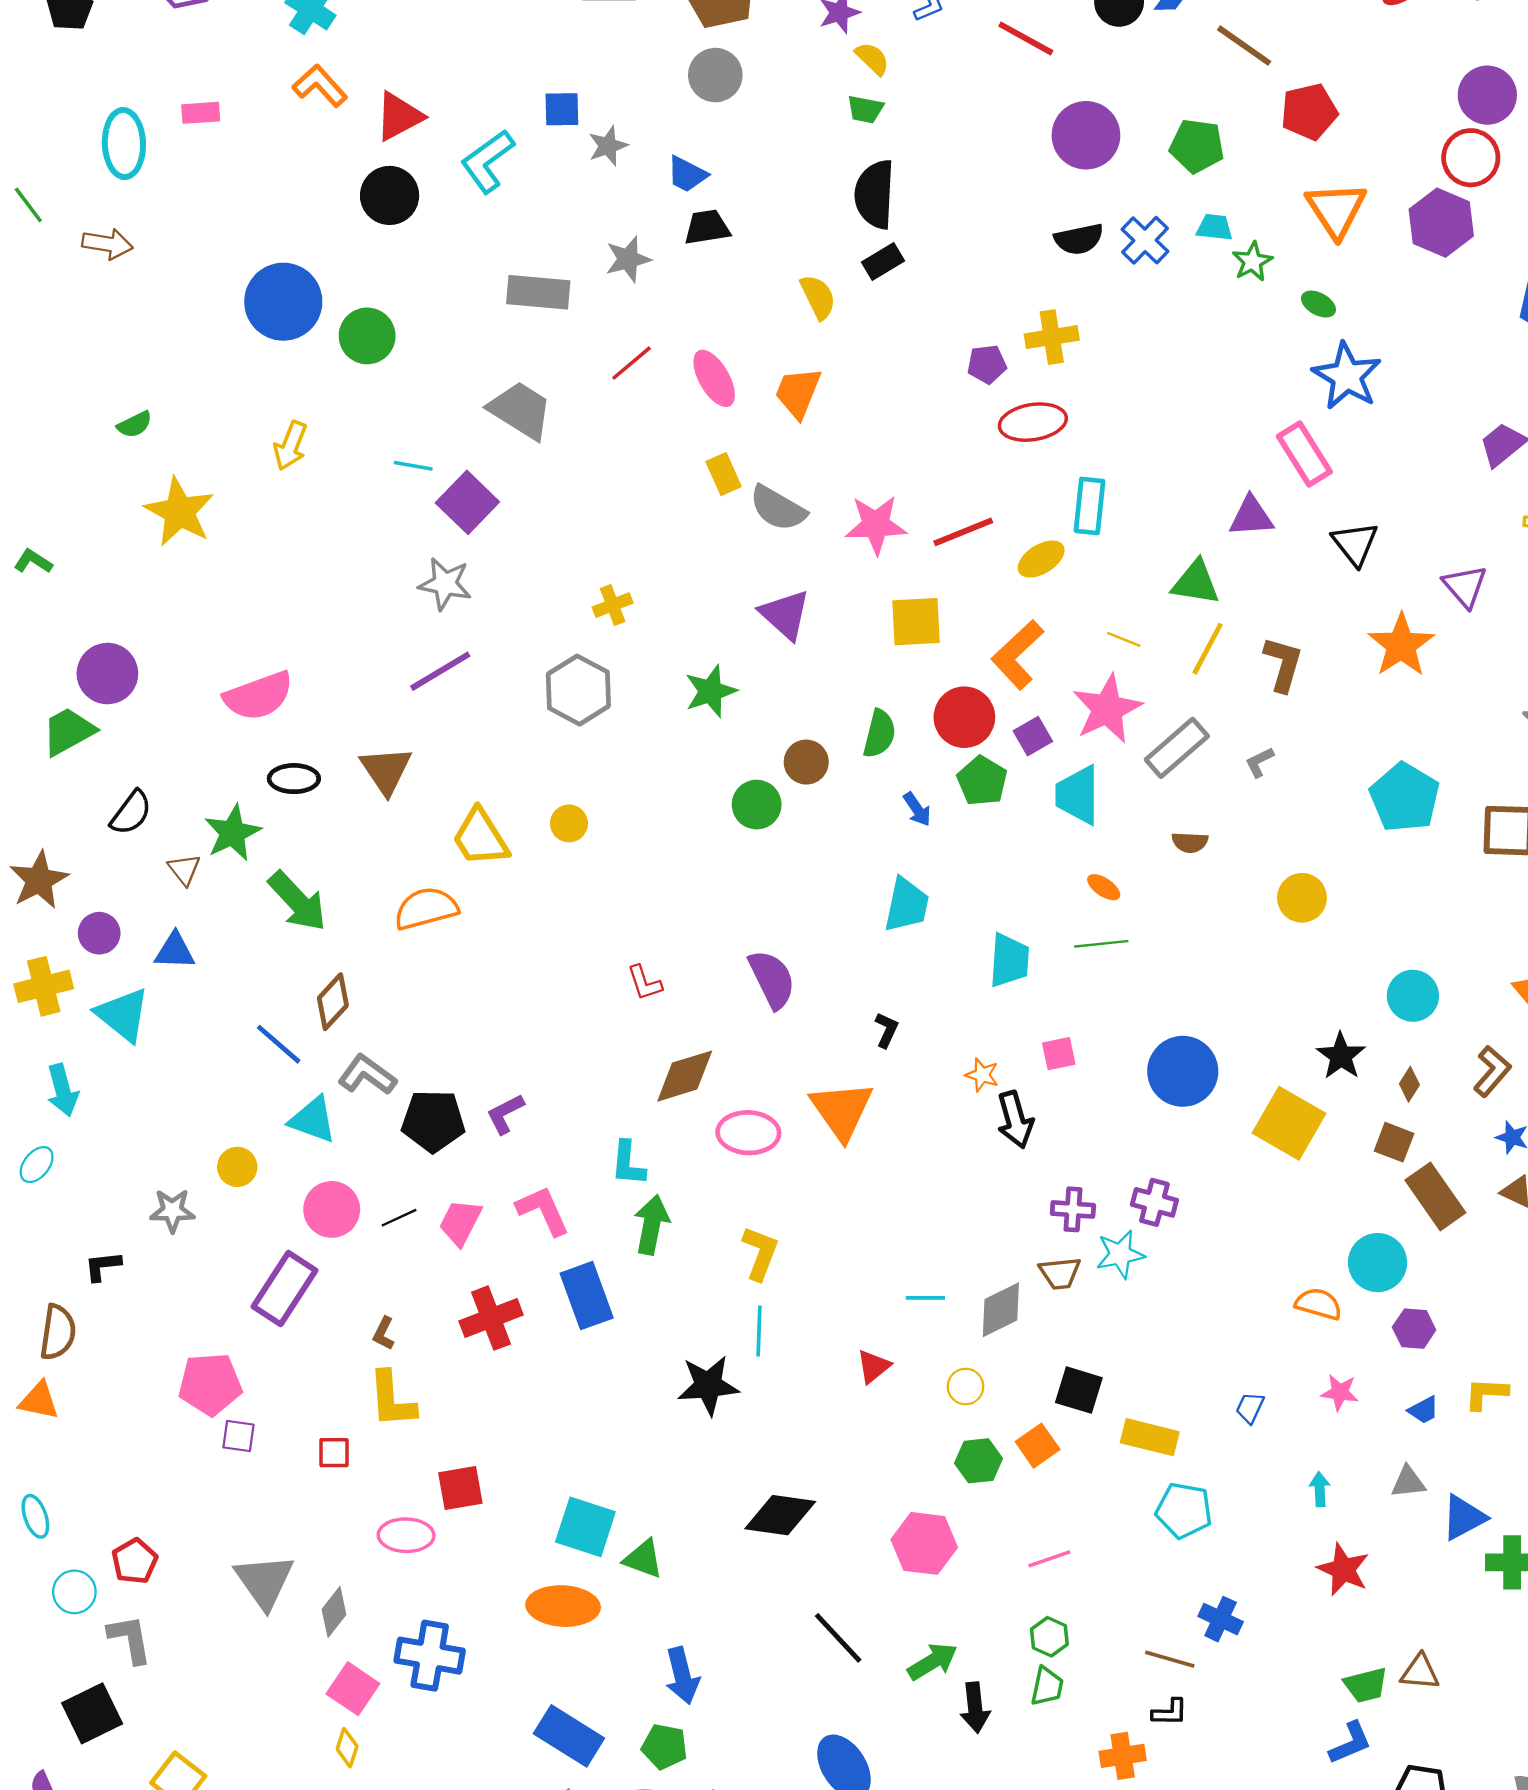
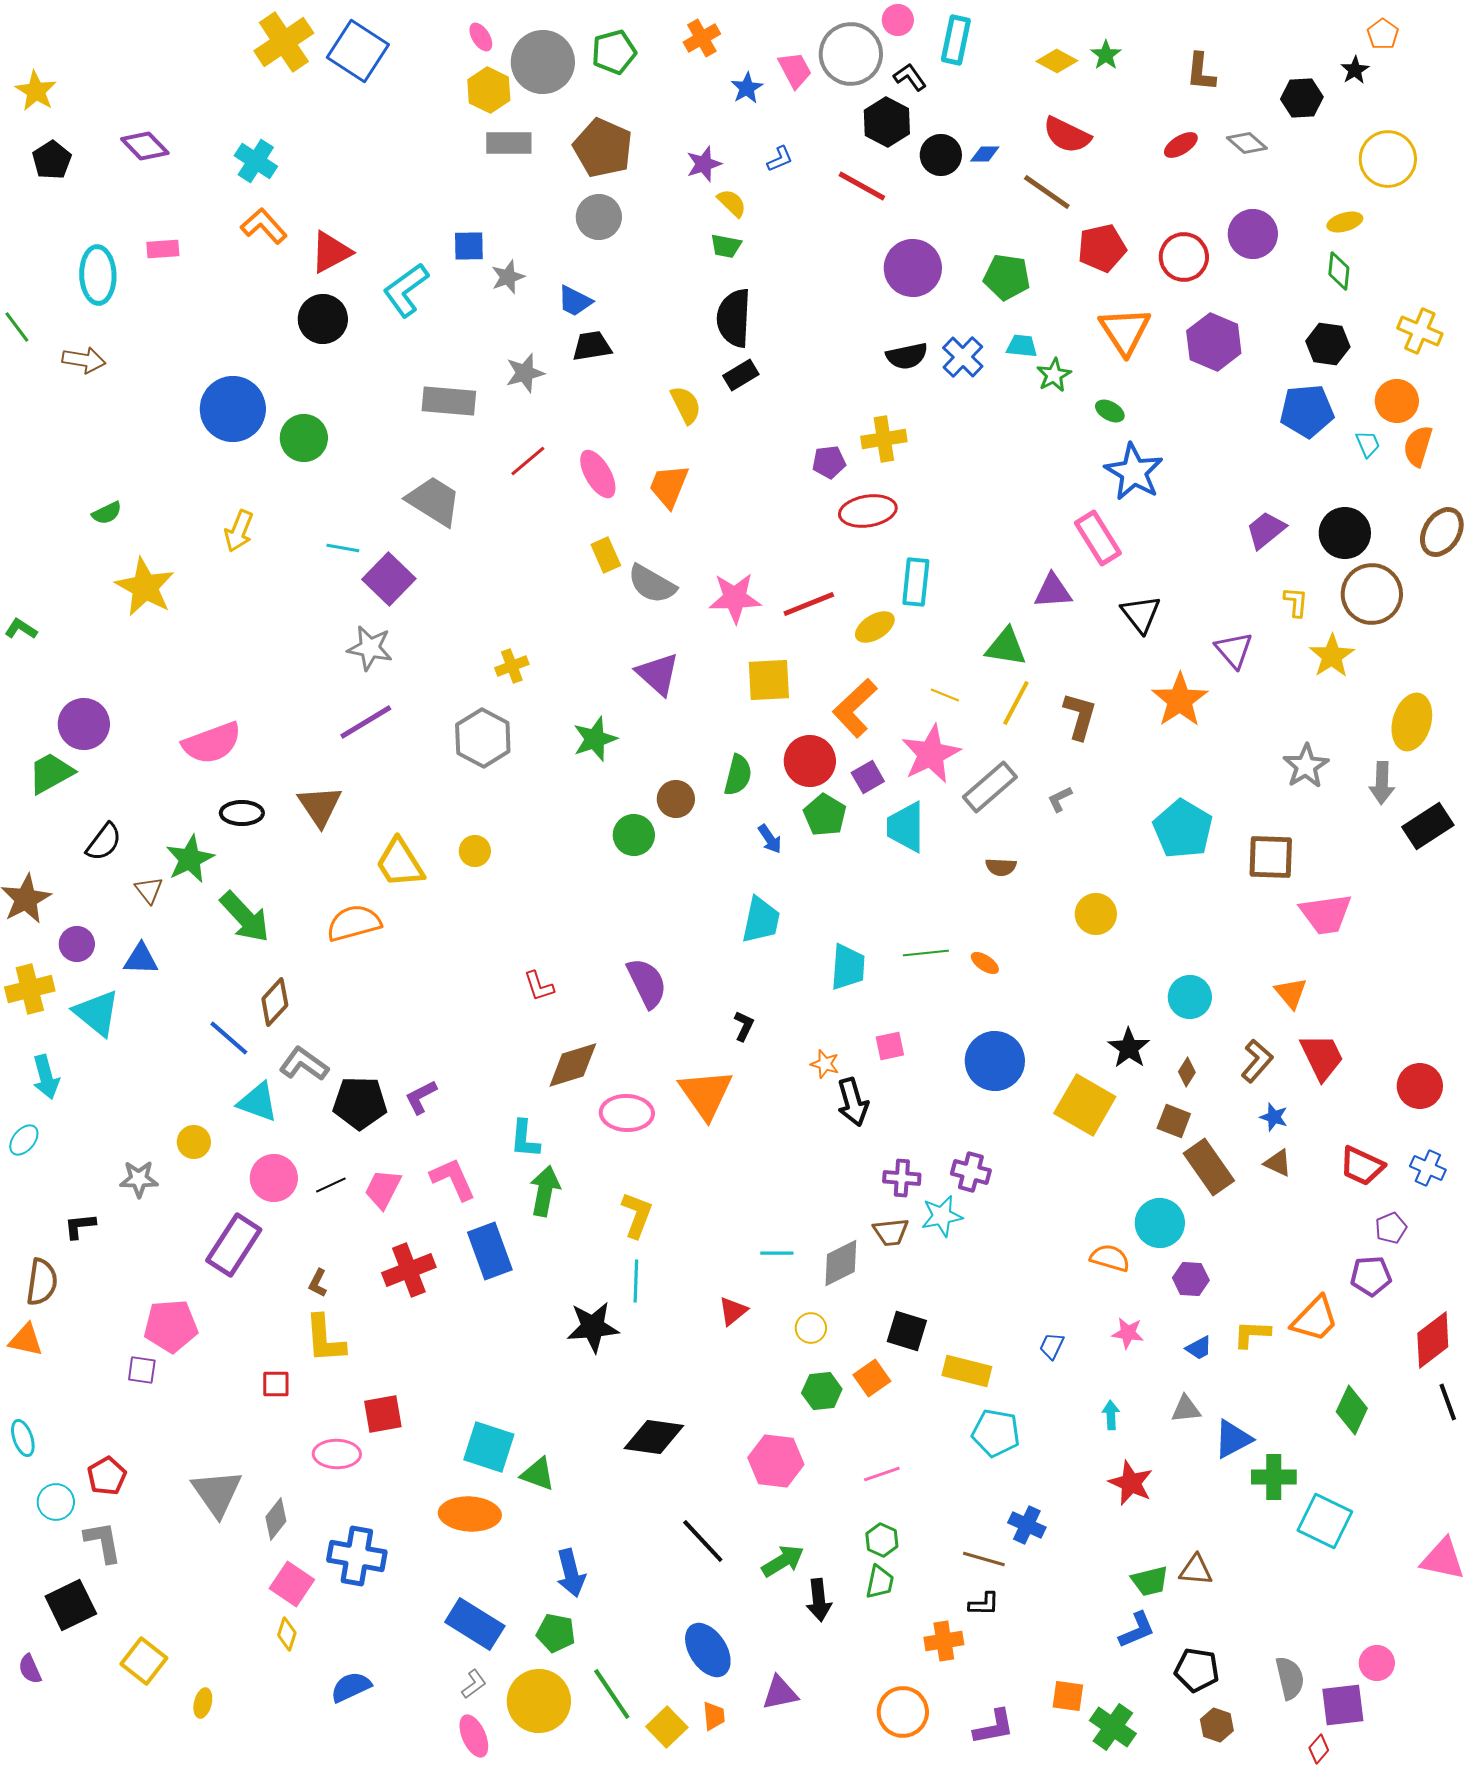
red circle: (1471, 158) -> (1184, 257), moved
orange ellipse: (1104, 887) -> (985, 963), moved
purple square: (238, 1436) -> (142, 1370), moved

